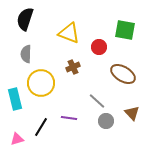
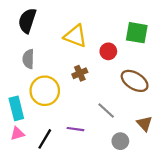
gray circle: (106, 121) -> (120, 141), moved
pink triangle: (17, 139) -> (17, 133), moved

